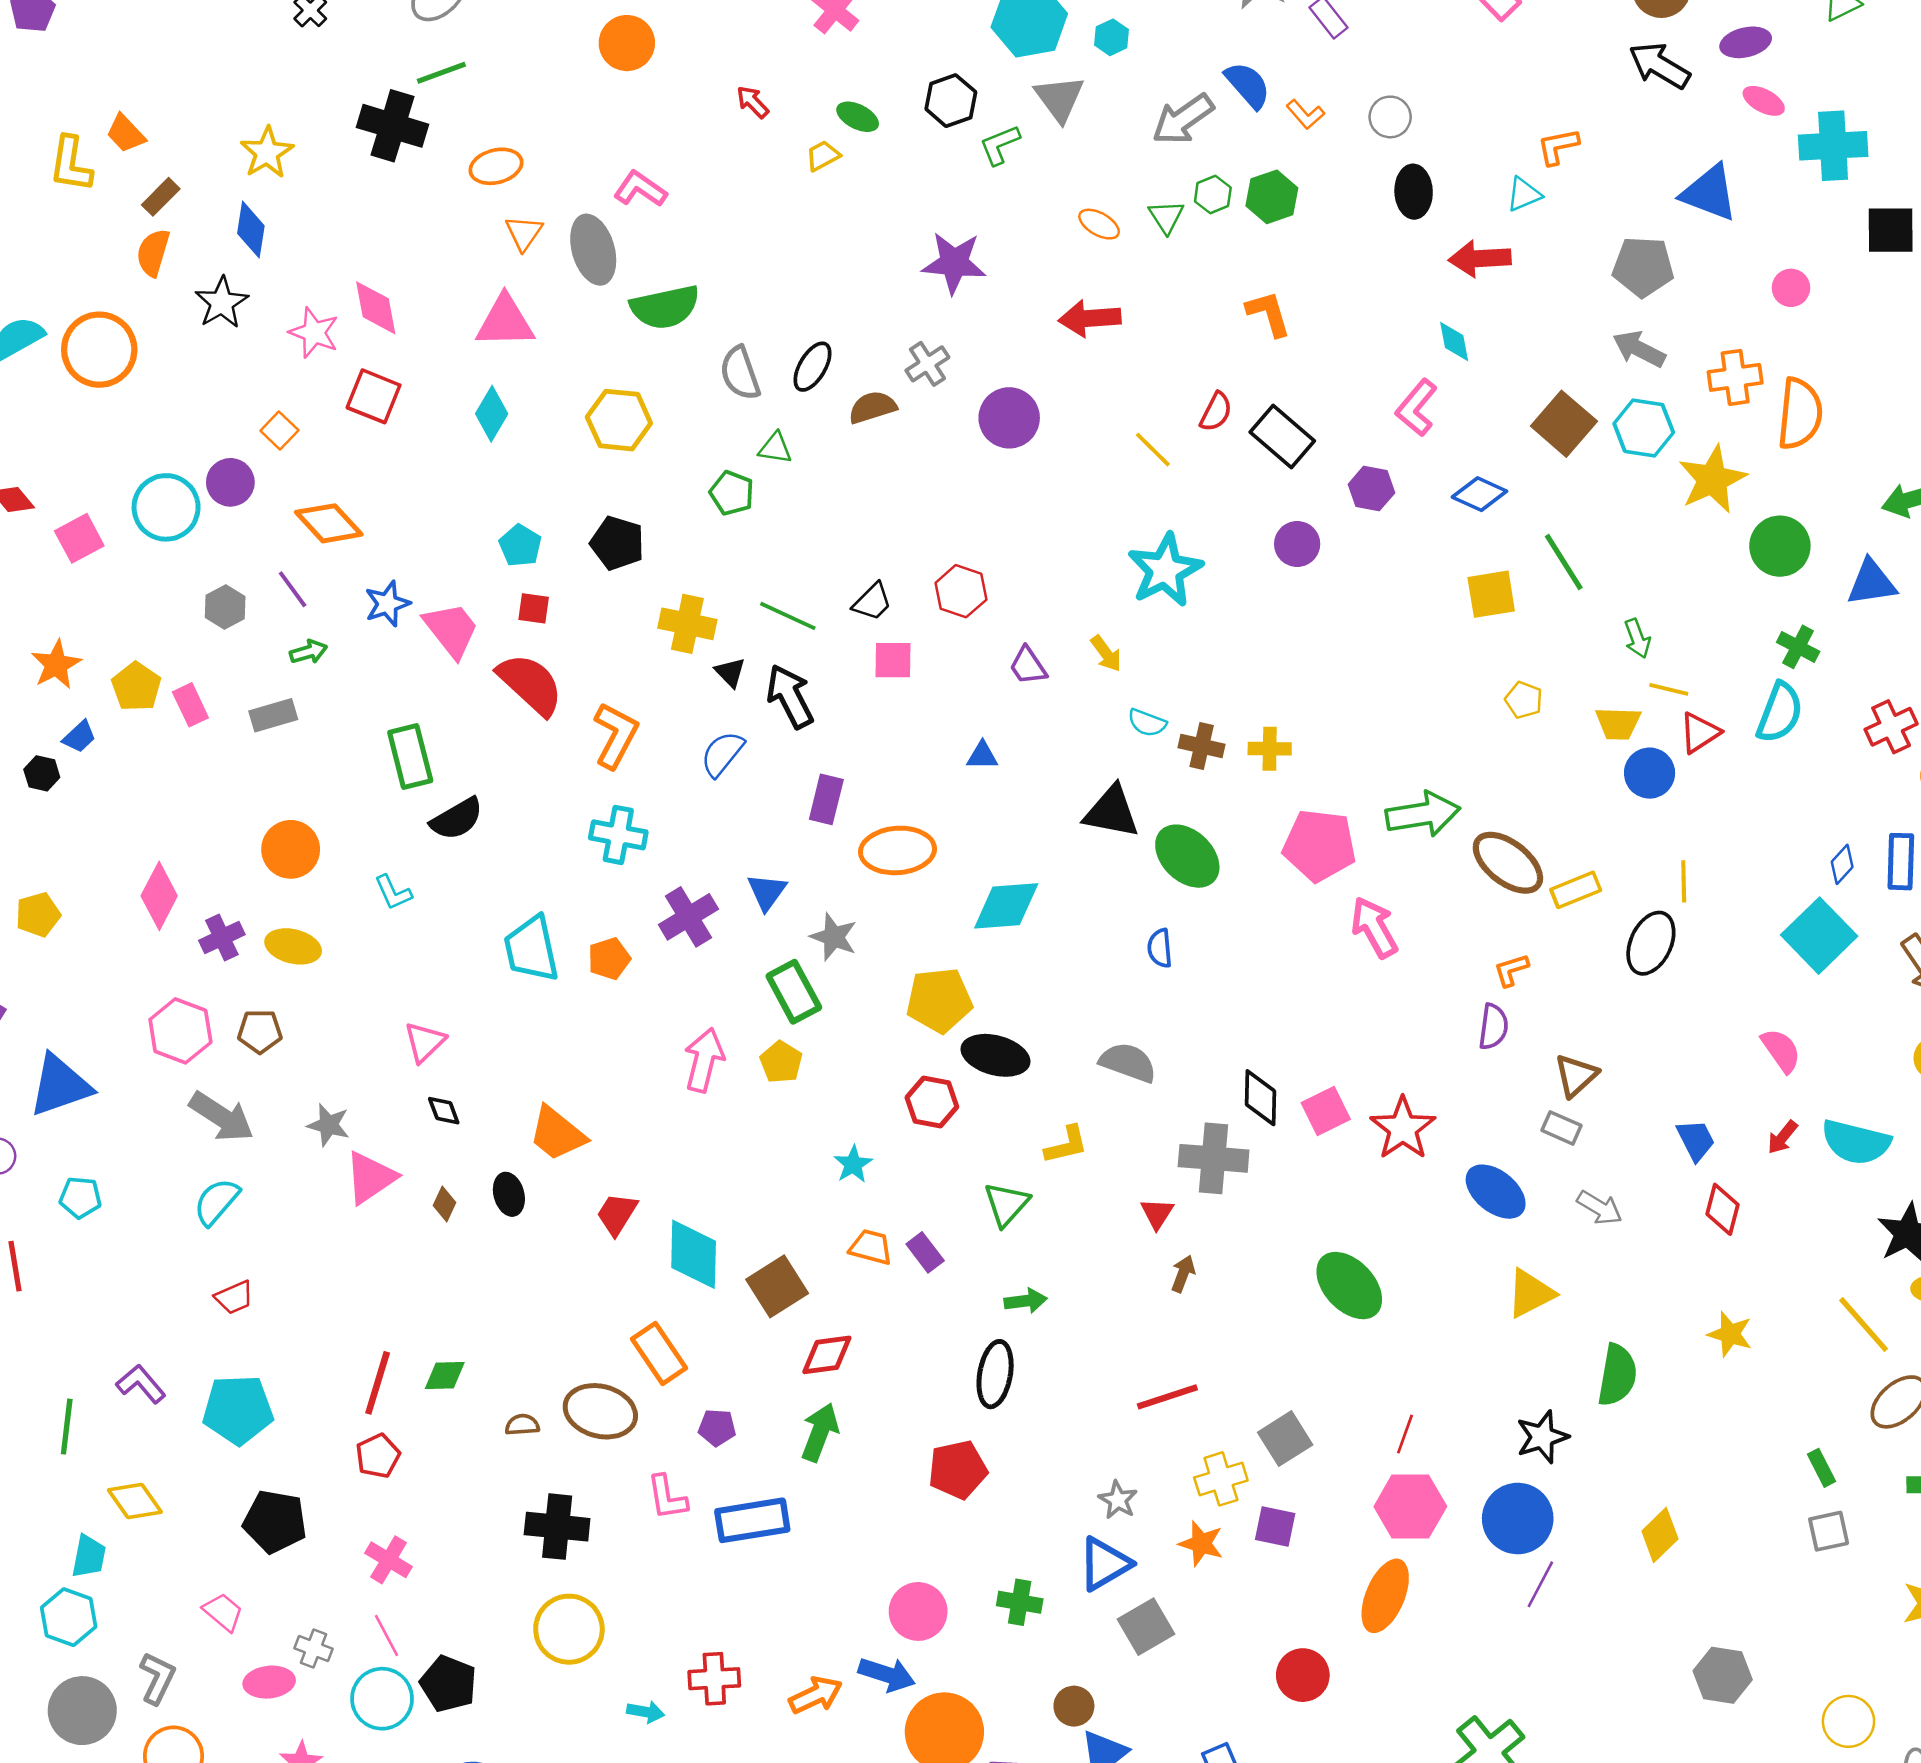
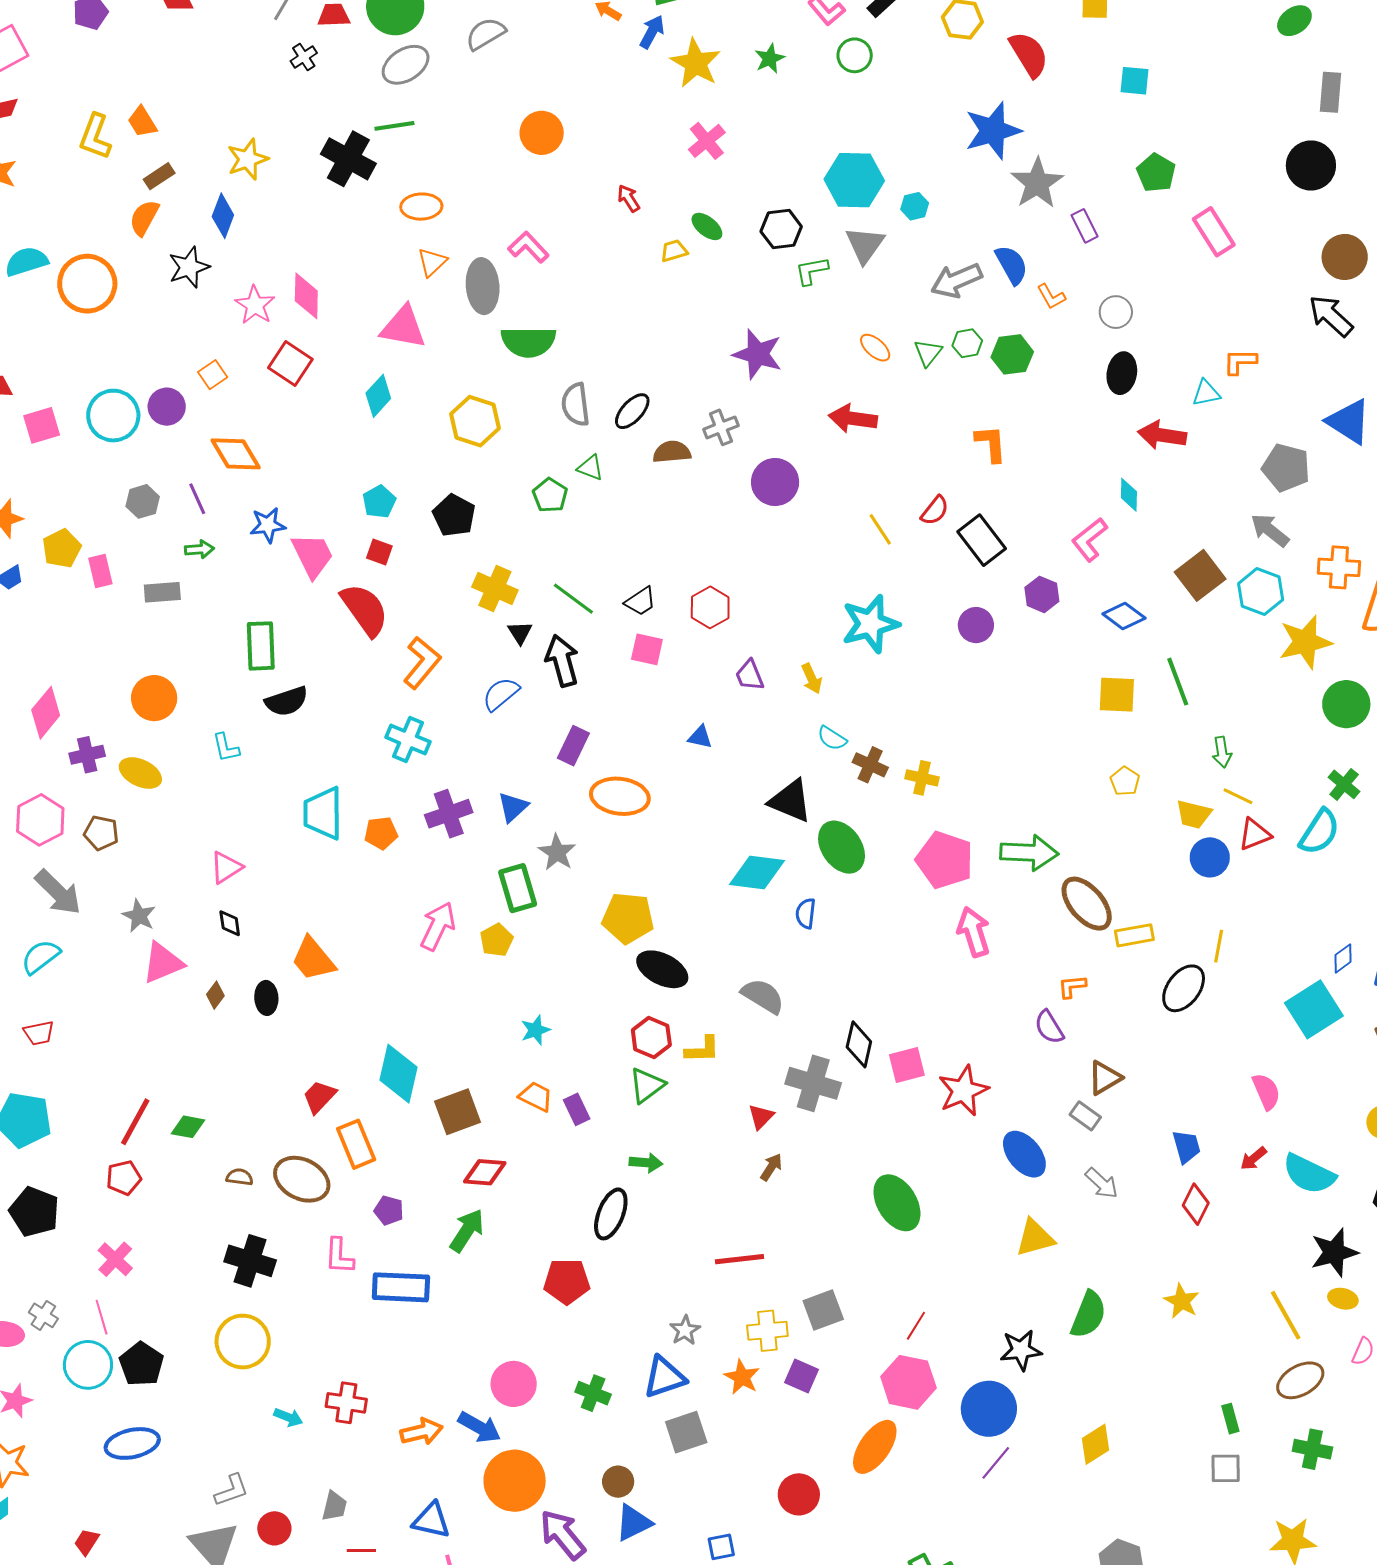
cyan diamond: (1006, 906) -> (757, 873), moved
purple semicircle: (1493, 1027) -> (1049, 1027), turned 129
red hexagon: (932, 1102) -> (651, 1037), moved
red trapezoid: (617, 1214) -> (319, 1097), moved

